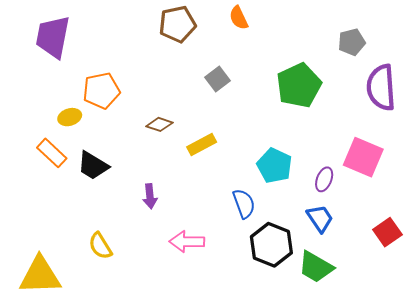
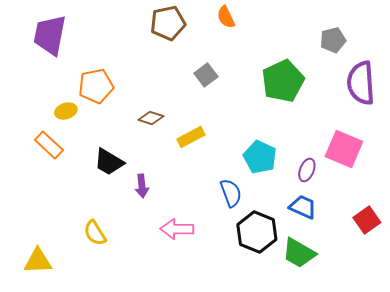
black trapezoid: (93, 166) -> (109, 162), moved
blue trapezoid: (320, 218) -> (303, 207), turned -32
yellow triangle: (40, 275) -> (38, 261), size x0.7

